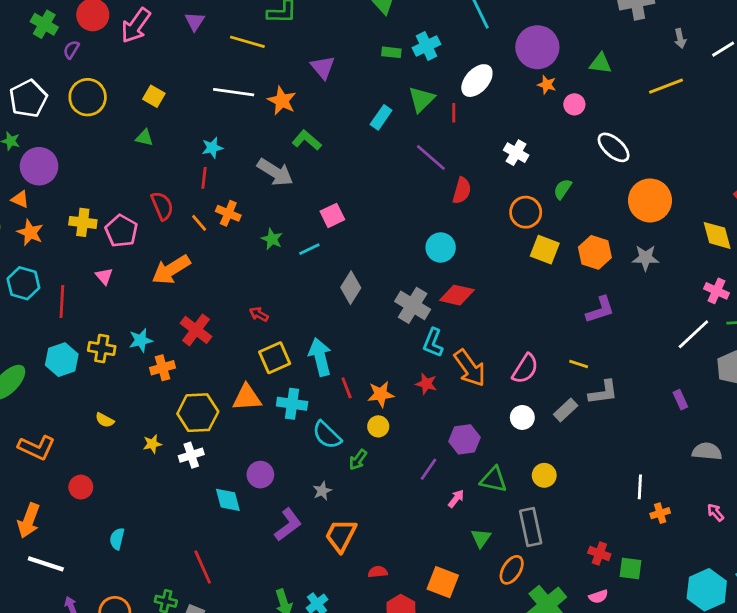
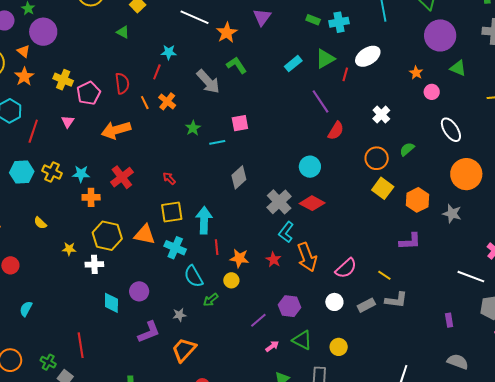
purple circle: (537, 47) -> (440, 35), moved
white line: (693, 334) -> (471, 277), turned 48

